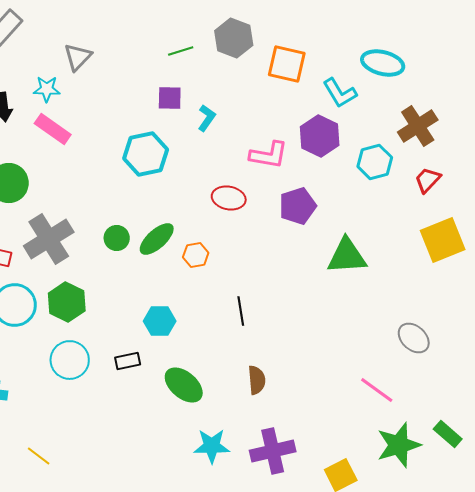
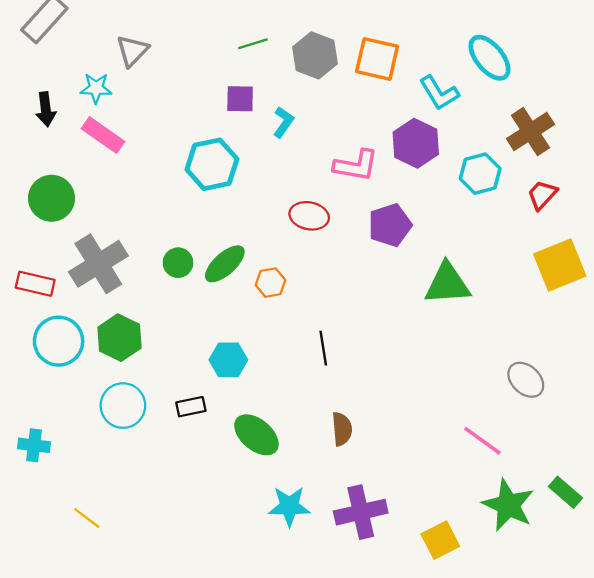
gray hexagon: (234, 38) -> (315, 55), moved
cyan ellipse: (383, 63) -> (489, 58), turned 36
green star: (399, 445) -> (508, 505), turned -30

